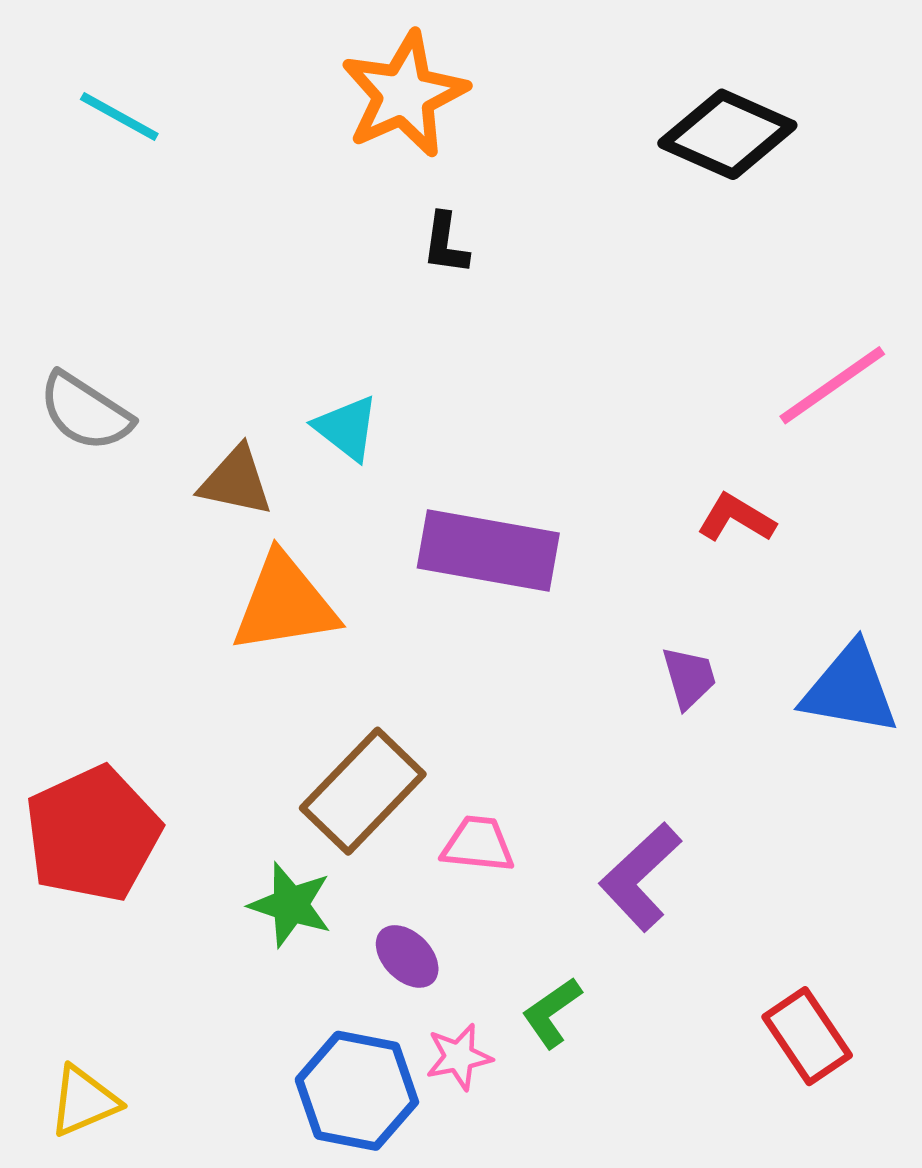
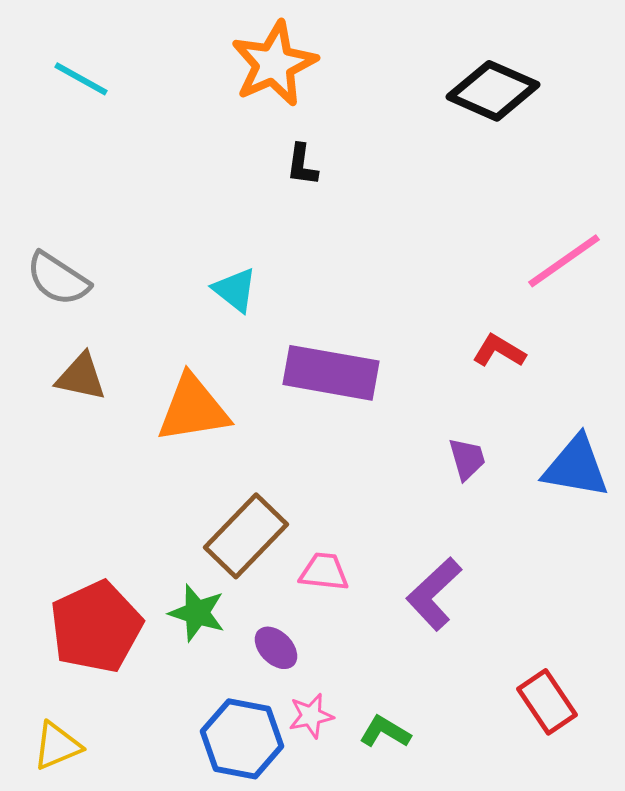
brown triangle: (236, 481) -> (81, 377), moved
red pentagon: (93, 834) -> (96, 627), moved
green L-shape: (552, 1013) -> (385, 732), moved, turned 66

